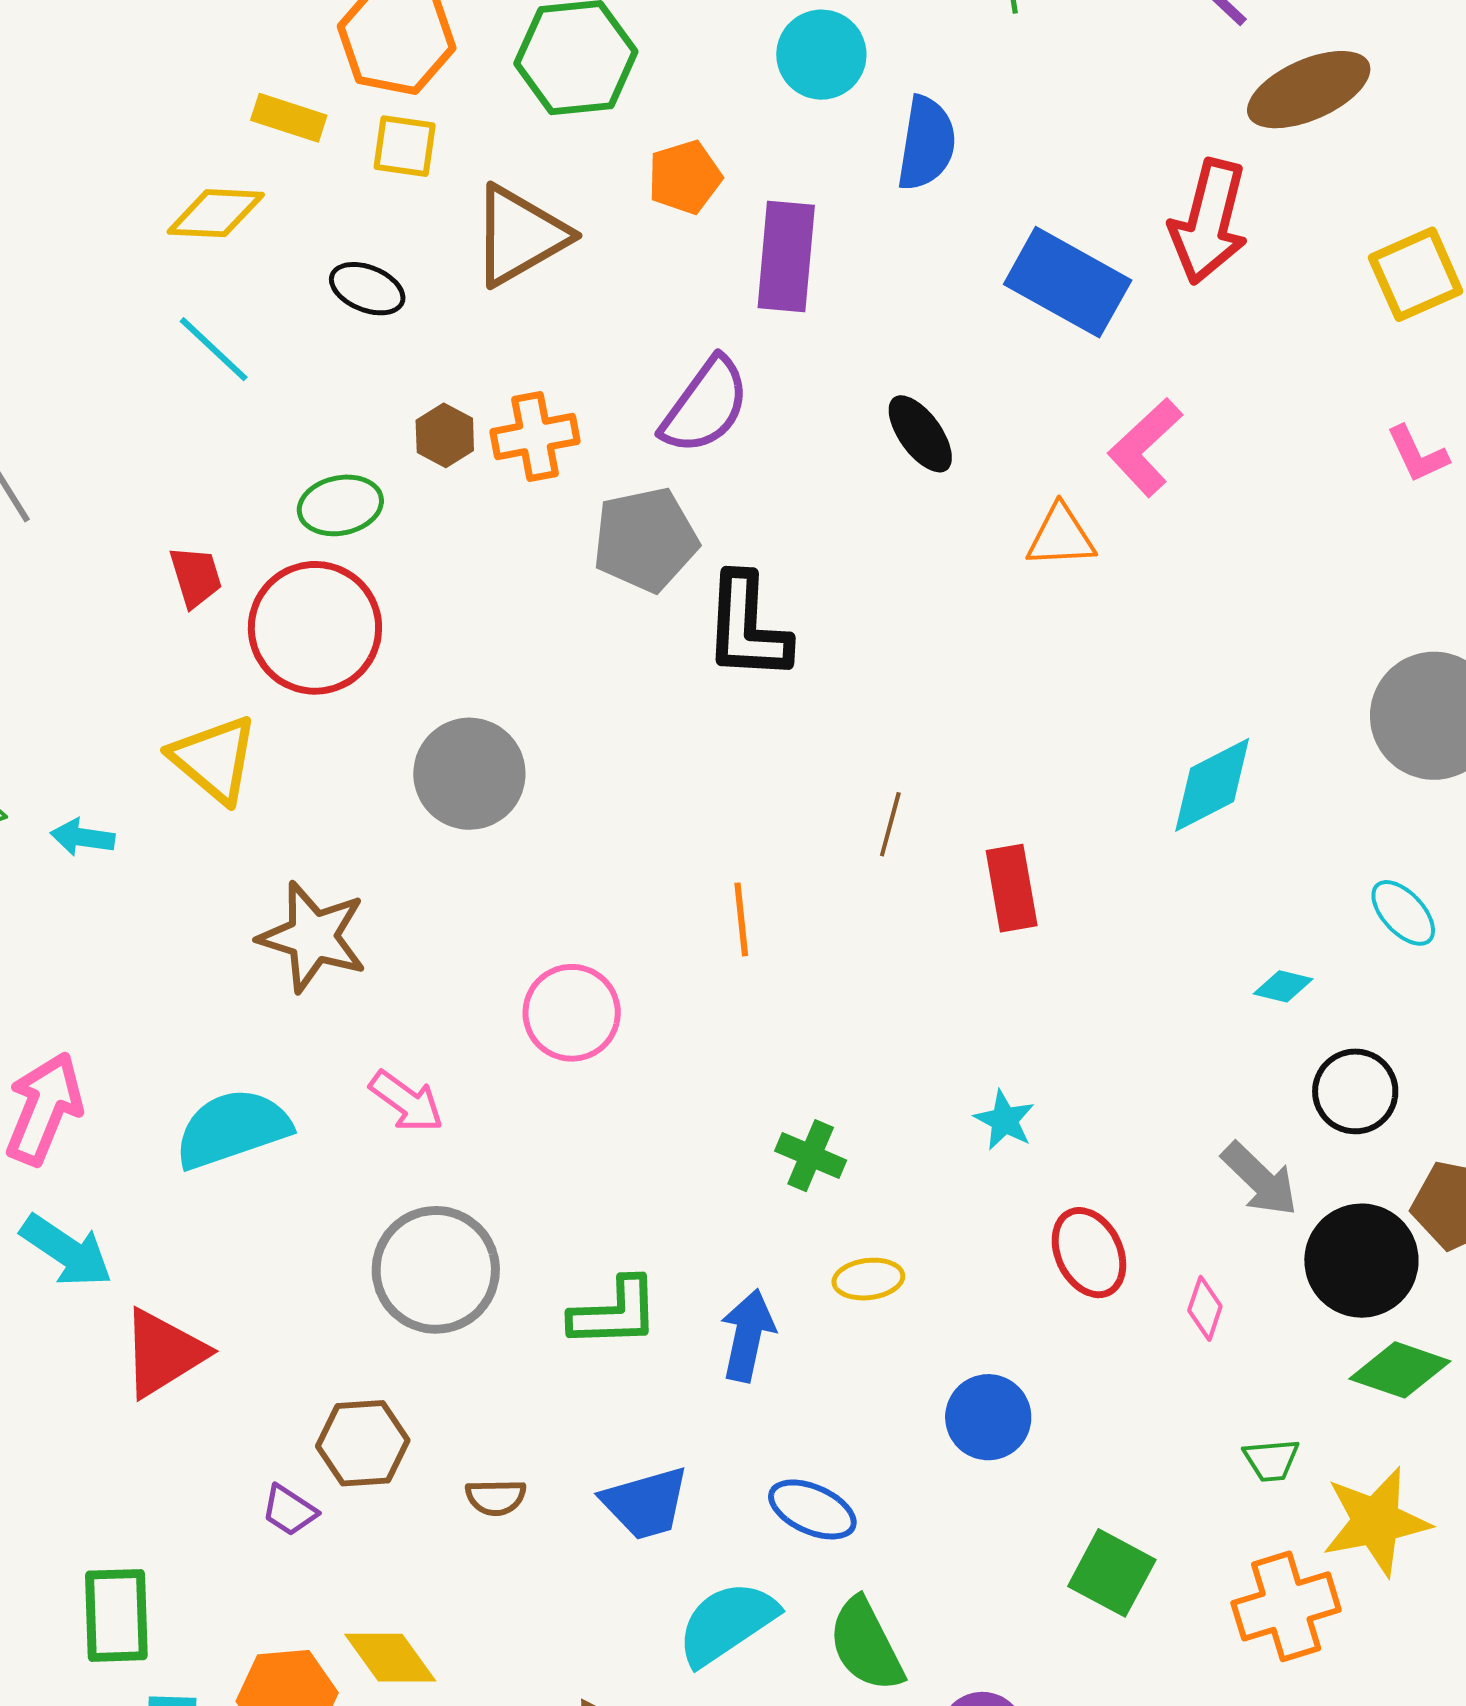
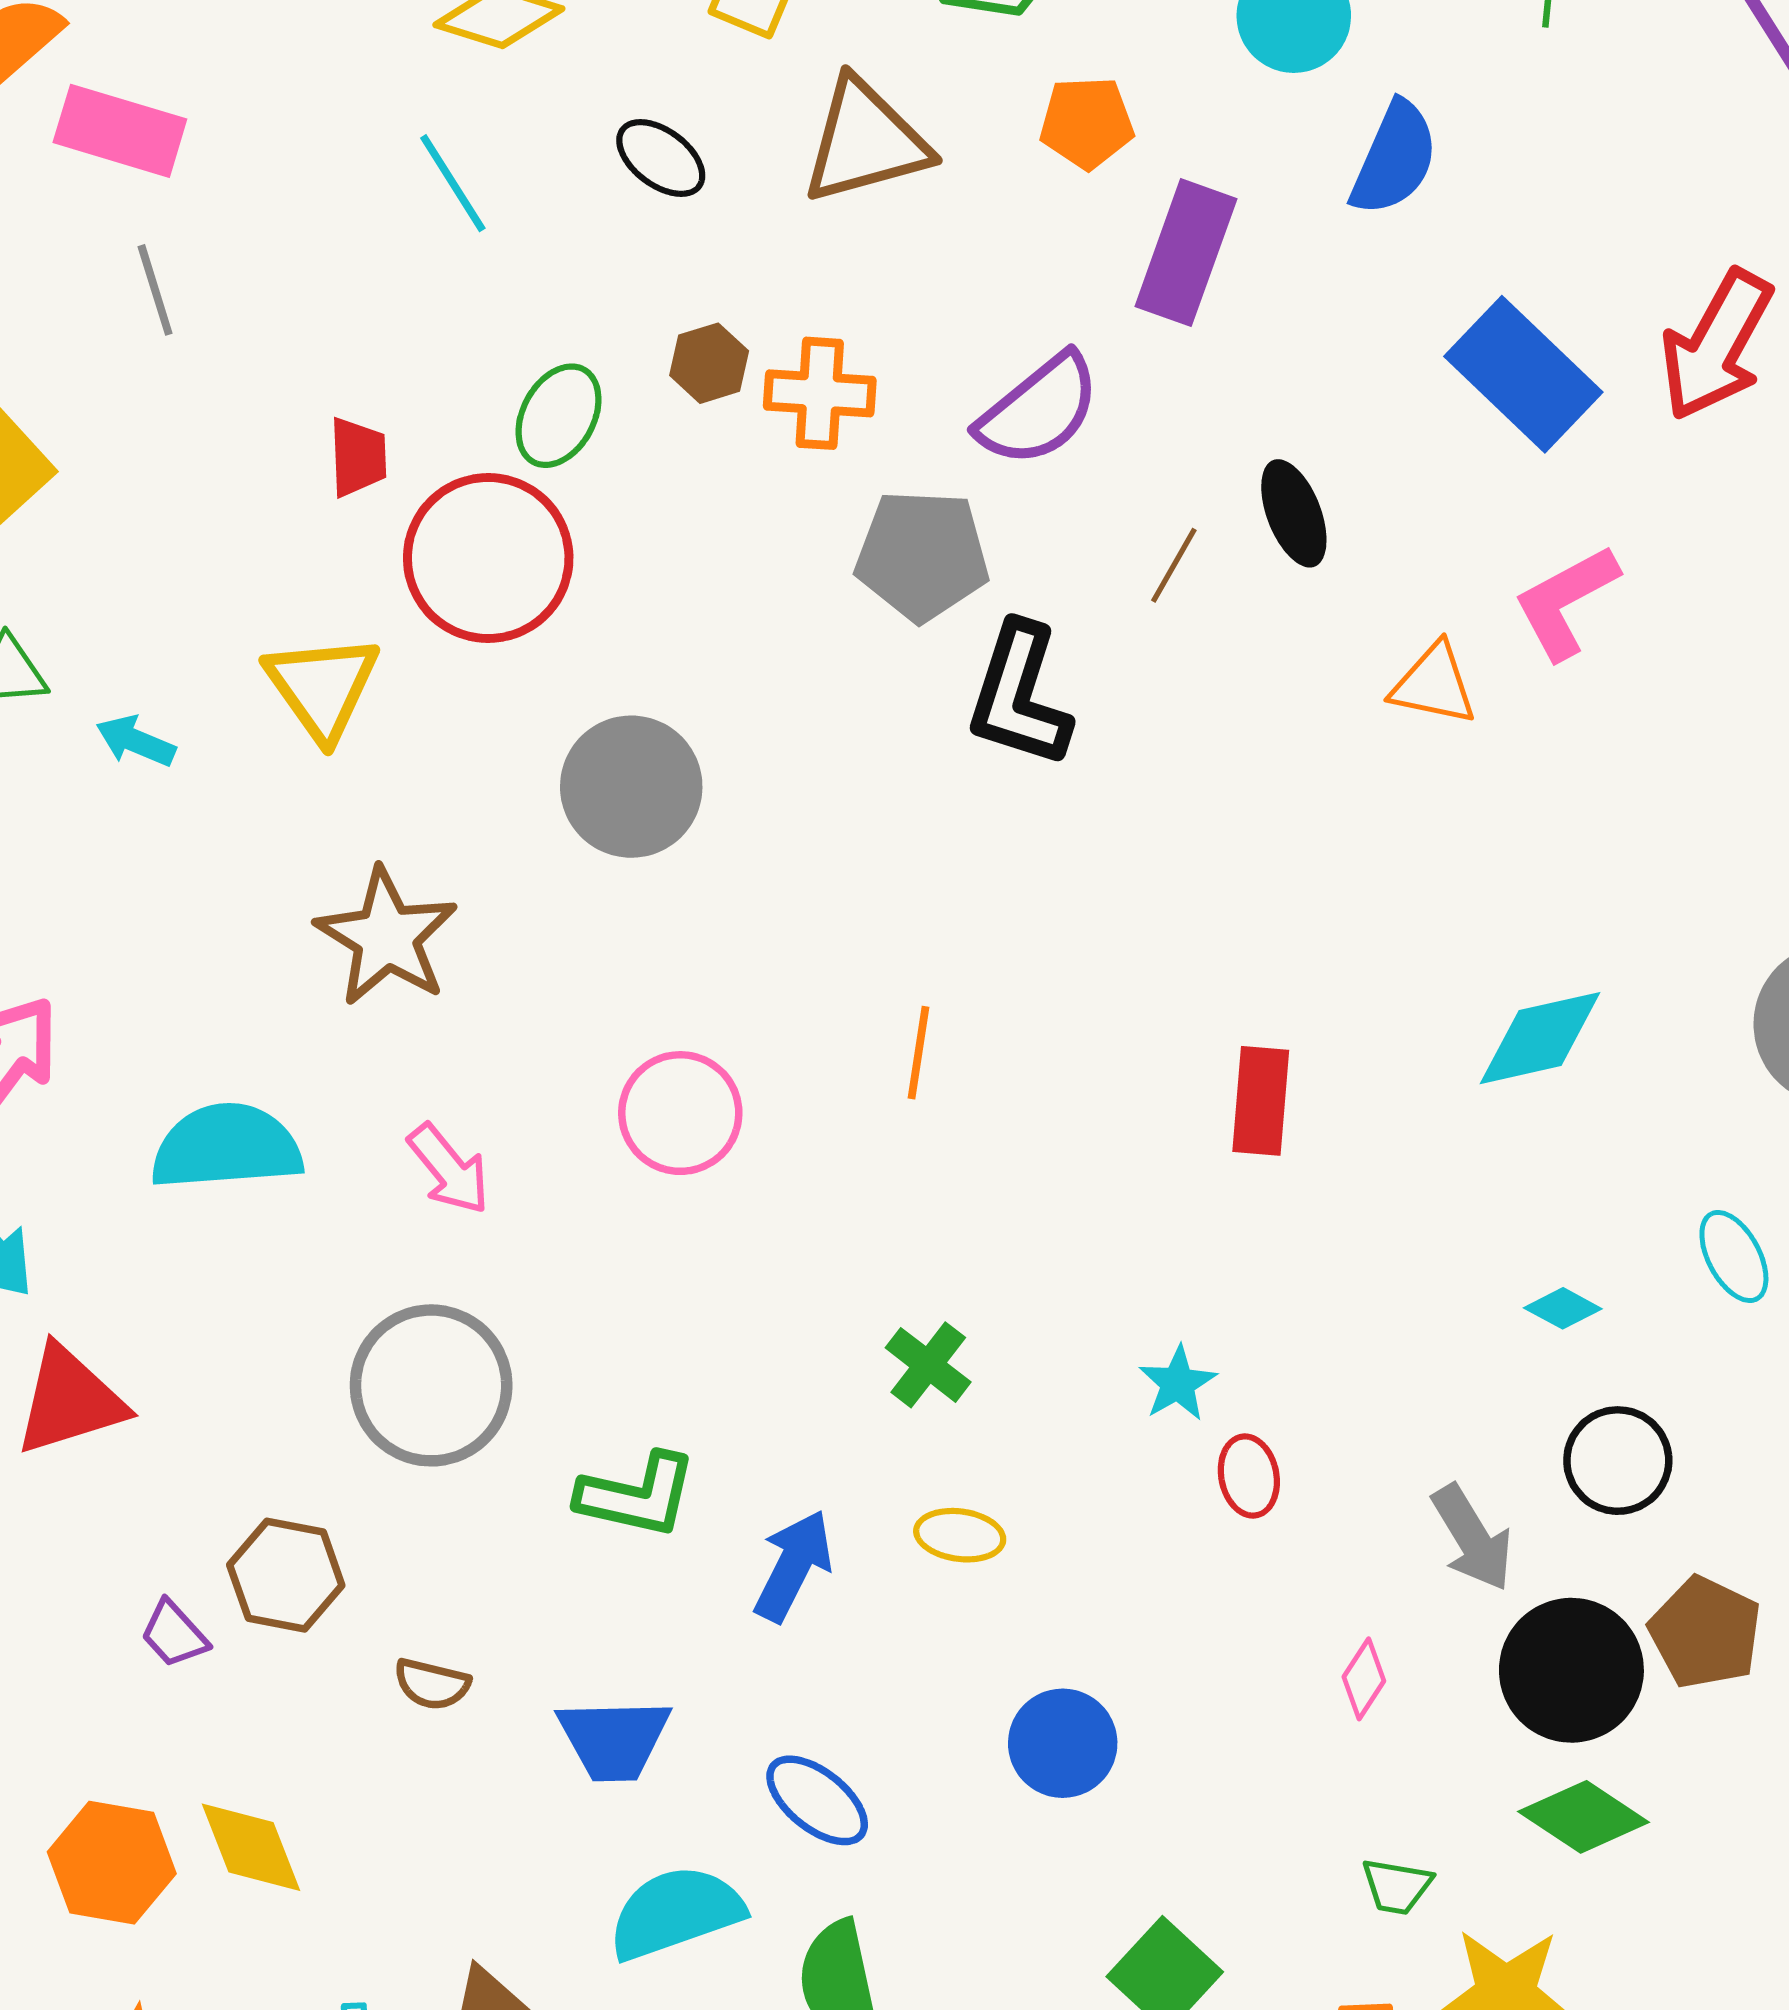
green ellipse: (340, 505) -> (558, 416), turned -64
brown line: (890, 824) -> (1174, 565), moved
red ellipse: (1089, 1253) -> (1249, 1476), moved, size x0.7

